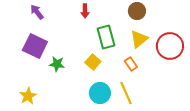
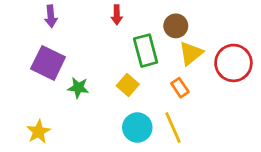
brown circle: (137, 11) -> (176, 26), moved
purple arrow: (37, 12) -> (51, 16), turned -147

